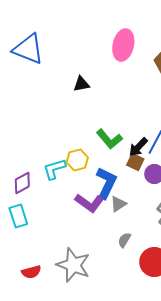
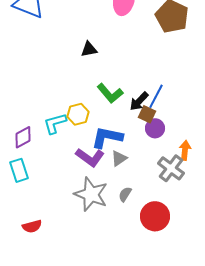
black triangle: (81, 84) -> (89, 49), moved
brown square: (135, 162) -> (147, 114), moved
blue L-shape: (106, 183) -> (107, 137), turned -104
gray star: (73, 265) -> (91, 194), moved

